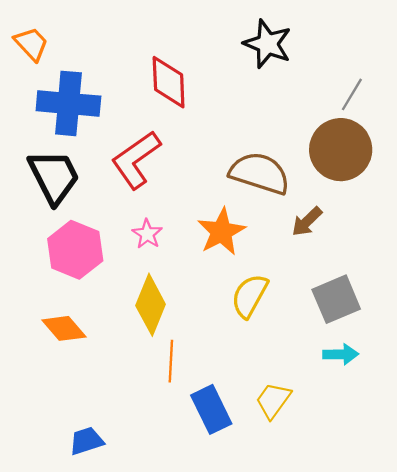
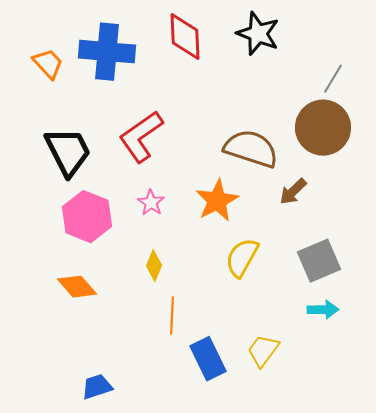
orange trapezoid: (31, 44) -> (48, 64), moved
red diamond: (169, 82) -> (185, 37), moved
blue cross: (68, 103) -> (107, 52), moved
yellow diamond: (151, 305) -> (154, 266), size x0.6

